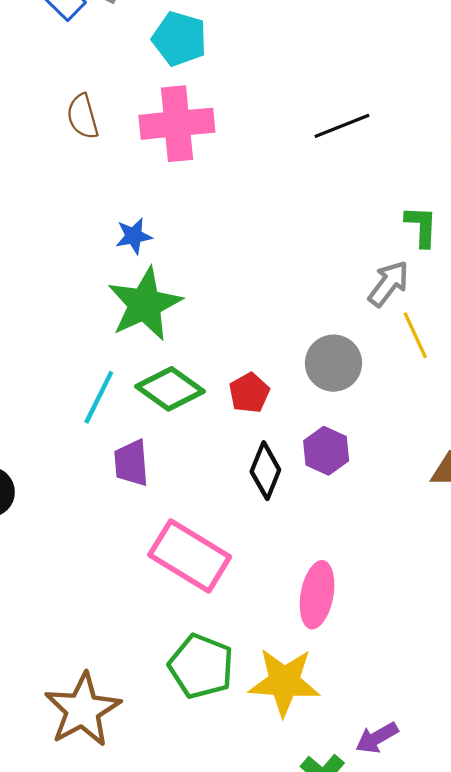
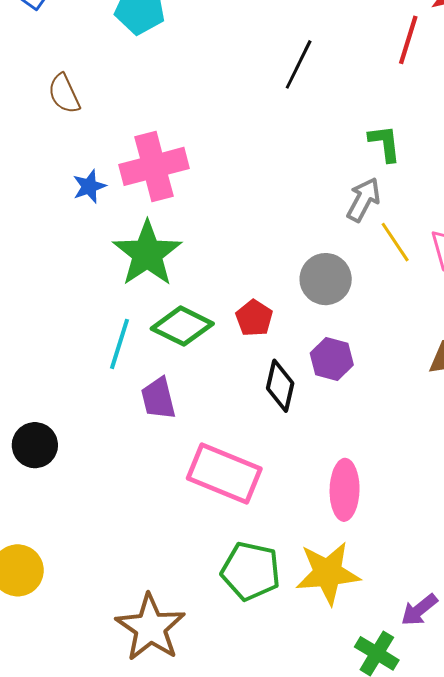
pink cross: (177, 124) -> (154, 166), moved
black line: (342, 126) -> (299, 64), turned -33
blue star: (134, 236) -> (89, 186), moved

